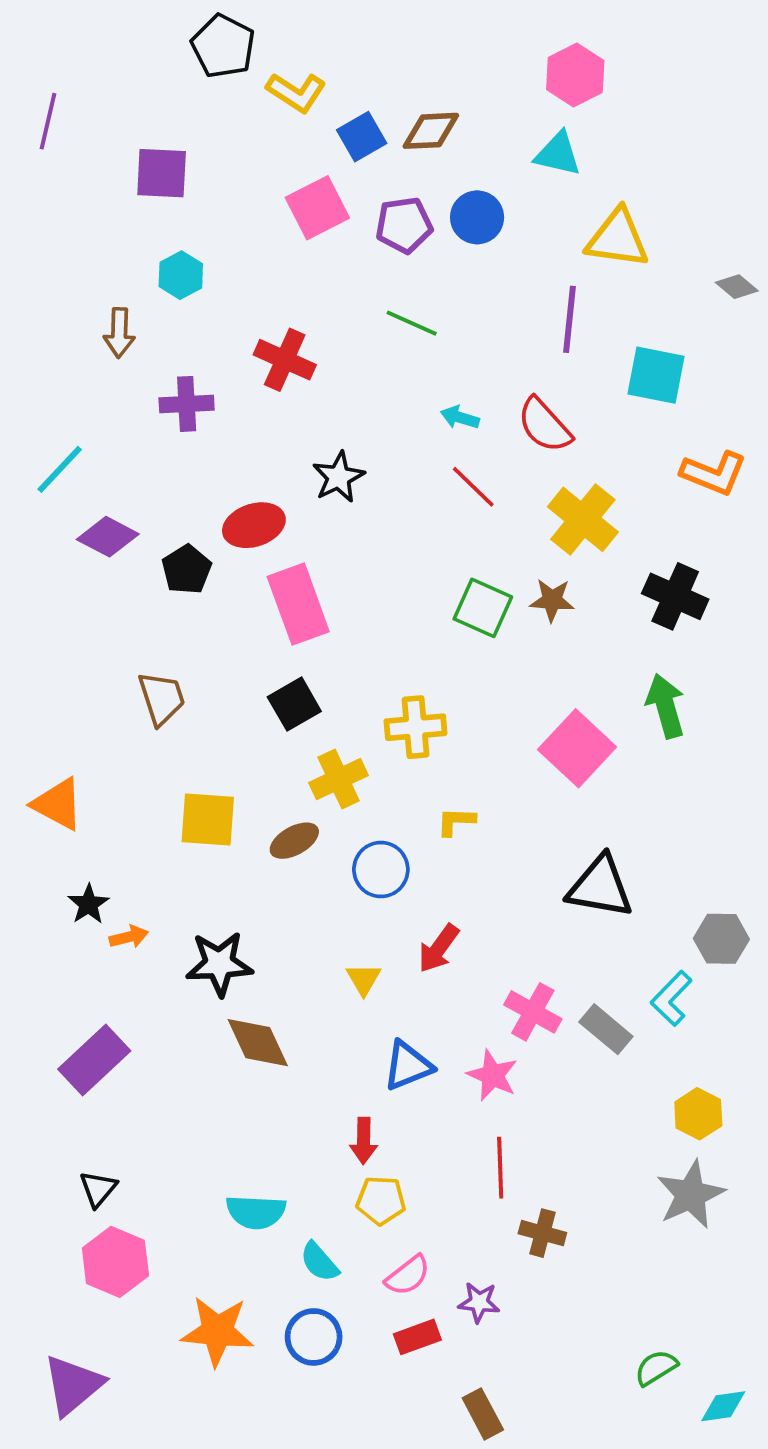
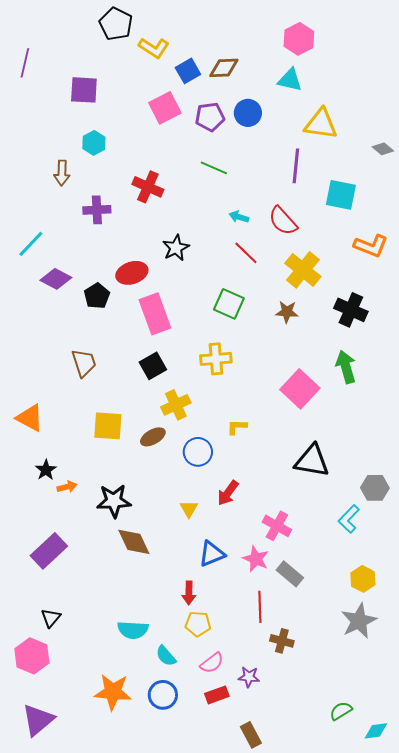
green square: (483, 608) -> (229, 304), moved
yellow cross: (416, 727) -> (216, 359), moved
gray rectangle: (606, 1029) -> (290, 574), moved
pink hexagon: (115, 1262) -> (32, 656), moved

